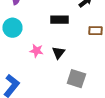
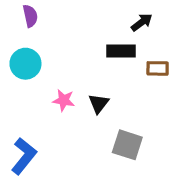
black rectangle: (59, 20) -> (121, 51), moved

